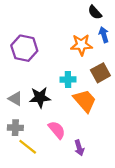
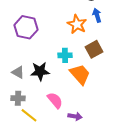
orange star: (81, 45) -> (77, 24), turned 30
purple arrow: (79, 148) -> (75, 116), turned -64

